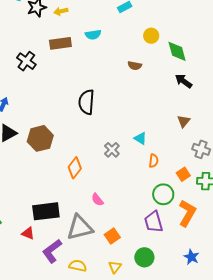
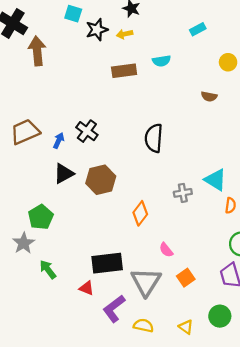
black cross: (26, 61) -> (87, 131), moved
cyan triangle: (140, 138) -> (215, 180), size x1.5
gray cross: (112, 150) -> (183, 193), turned 35
gray triangle: (80, 228) -> (146, 282), turned -44
orange square: (112, 236) -> (186, 278), moved
yellow triangle: (115, 267) -> (186, 327), turned -32

